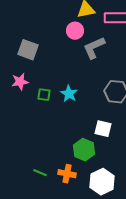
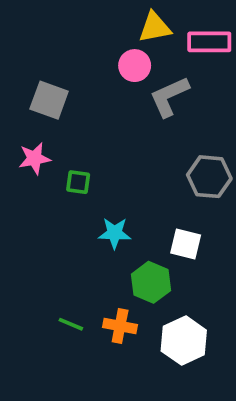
cyan star: (69, 94) -> (115, 233), moved, turned -30

